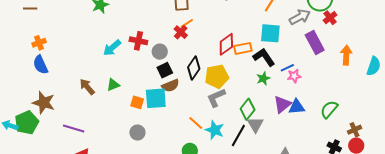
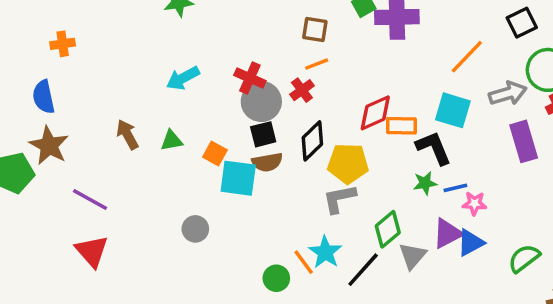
red cross: (181, 32) -> (302, 90), moved
red cross: (138, 41) -> (250, 78), moved
gray circle: (160, 52) -> (261, 101), size x1.5
blue semicircle: (40, 65) -> (44, 97), moved
blue line: (287, 68) -> (455, 188), moved
pink star: (294, 76) -> (475, 203), moved
orange square: (137, 102) -> (215, 154), moved
blue triangle: (297, 107) -> (471, 243), turned -36
orange line: (196, 123) -> (304, 262), moved
gray triangle: (255, 125) -> (413, 256), moved

